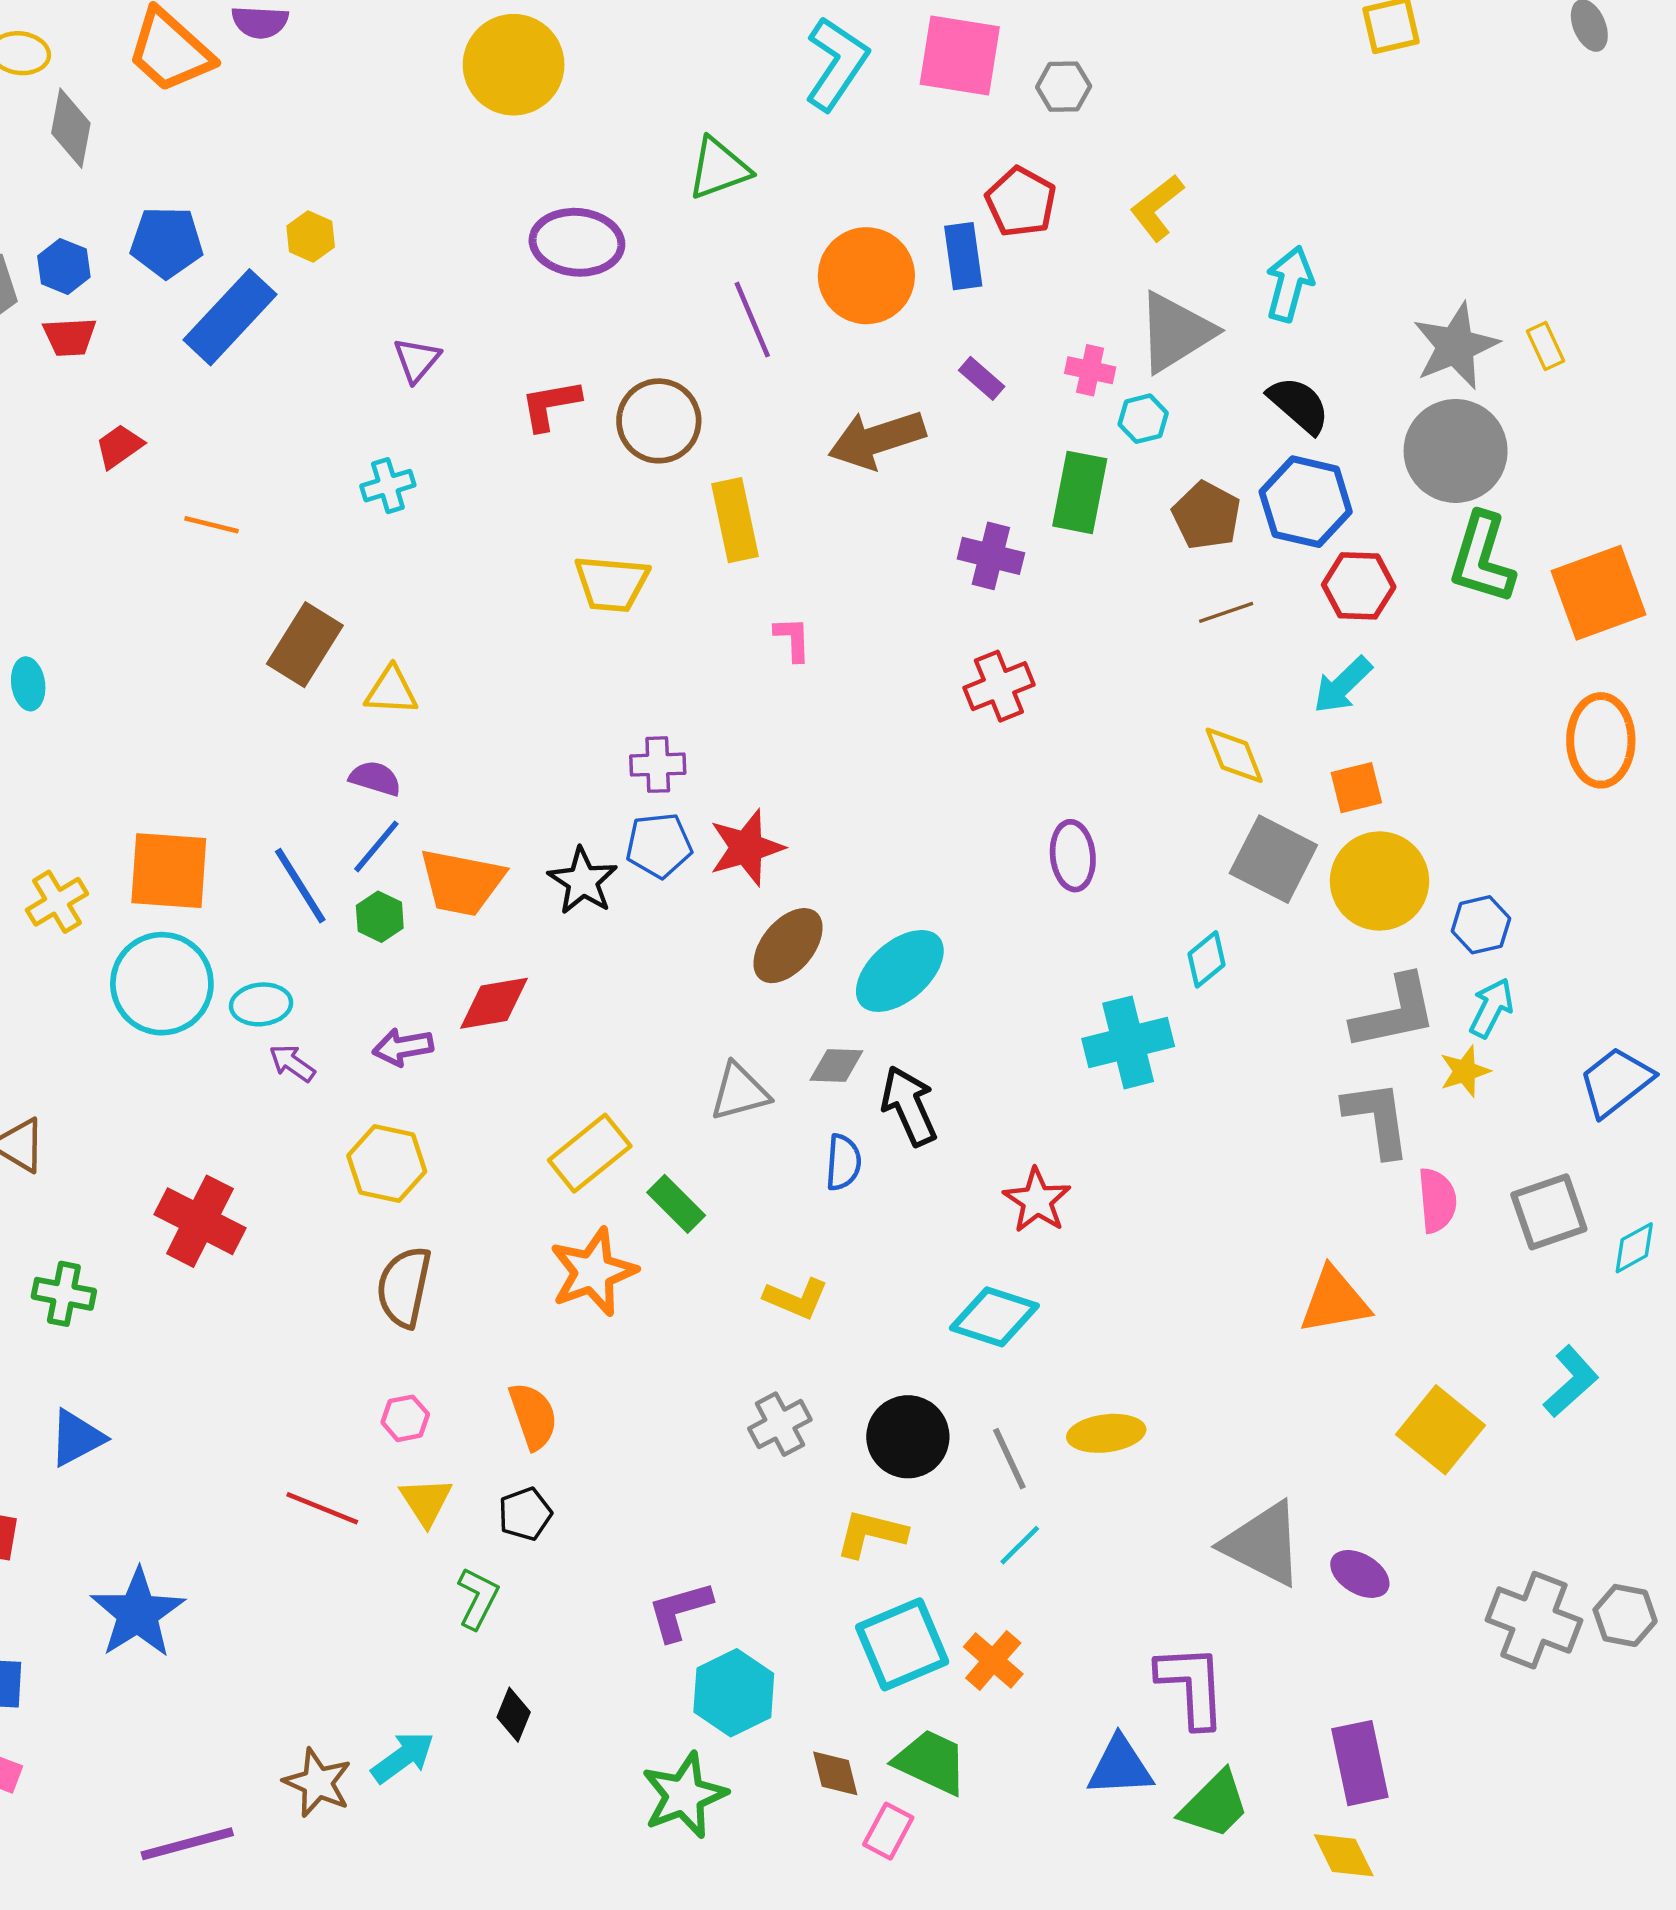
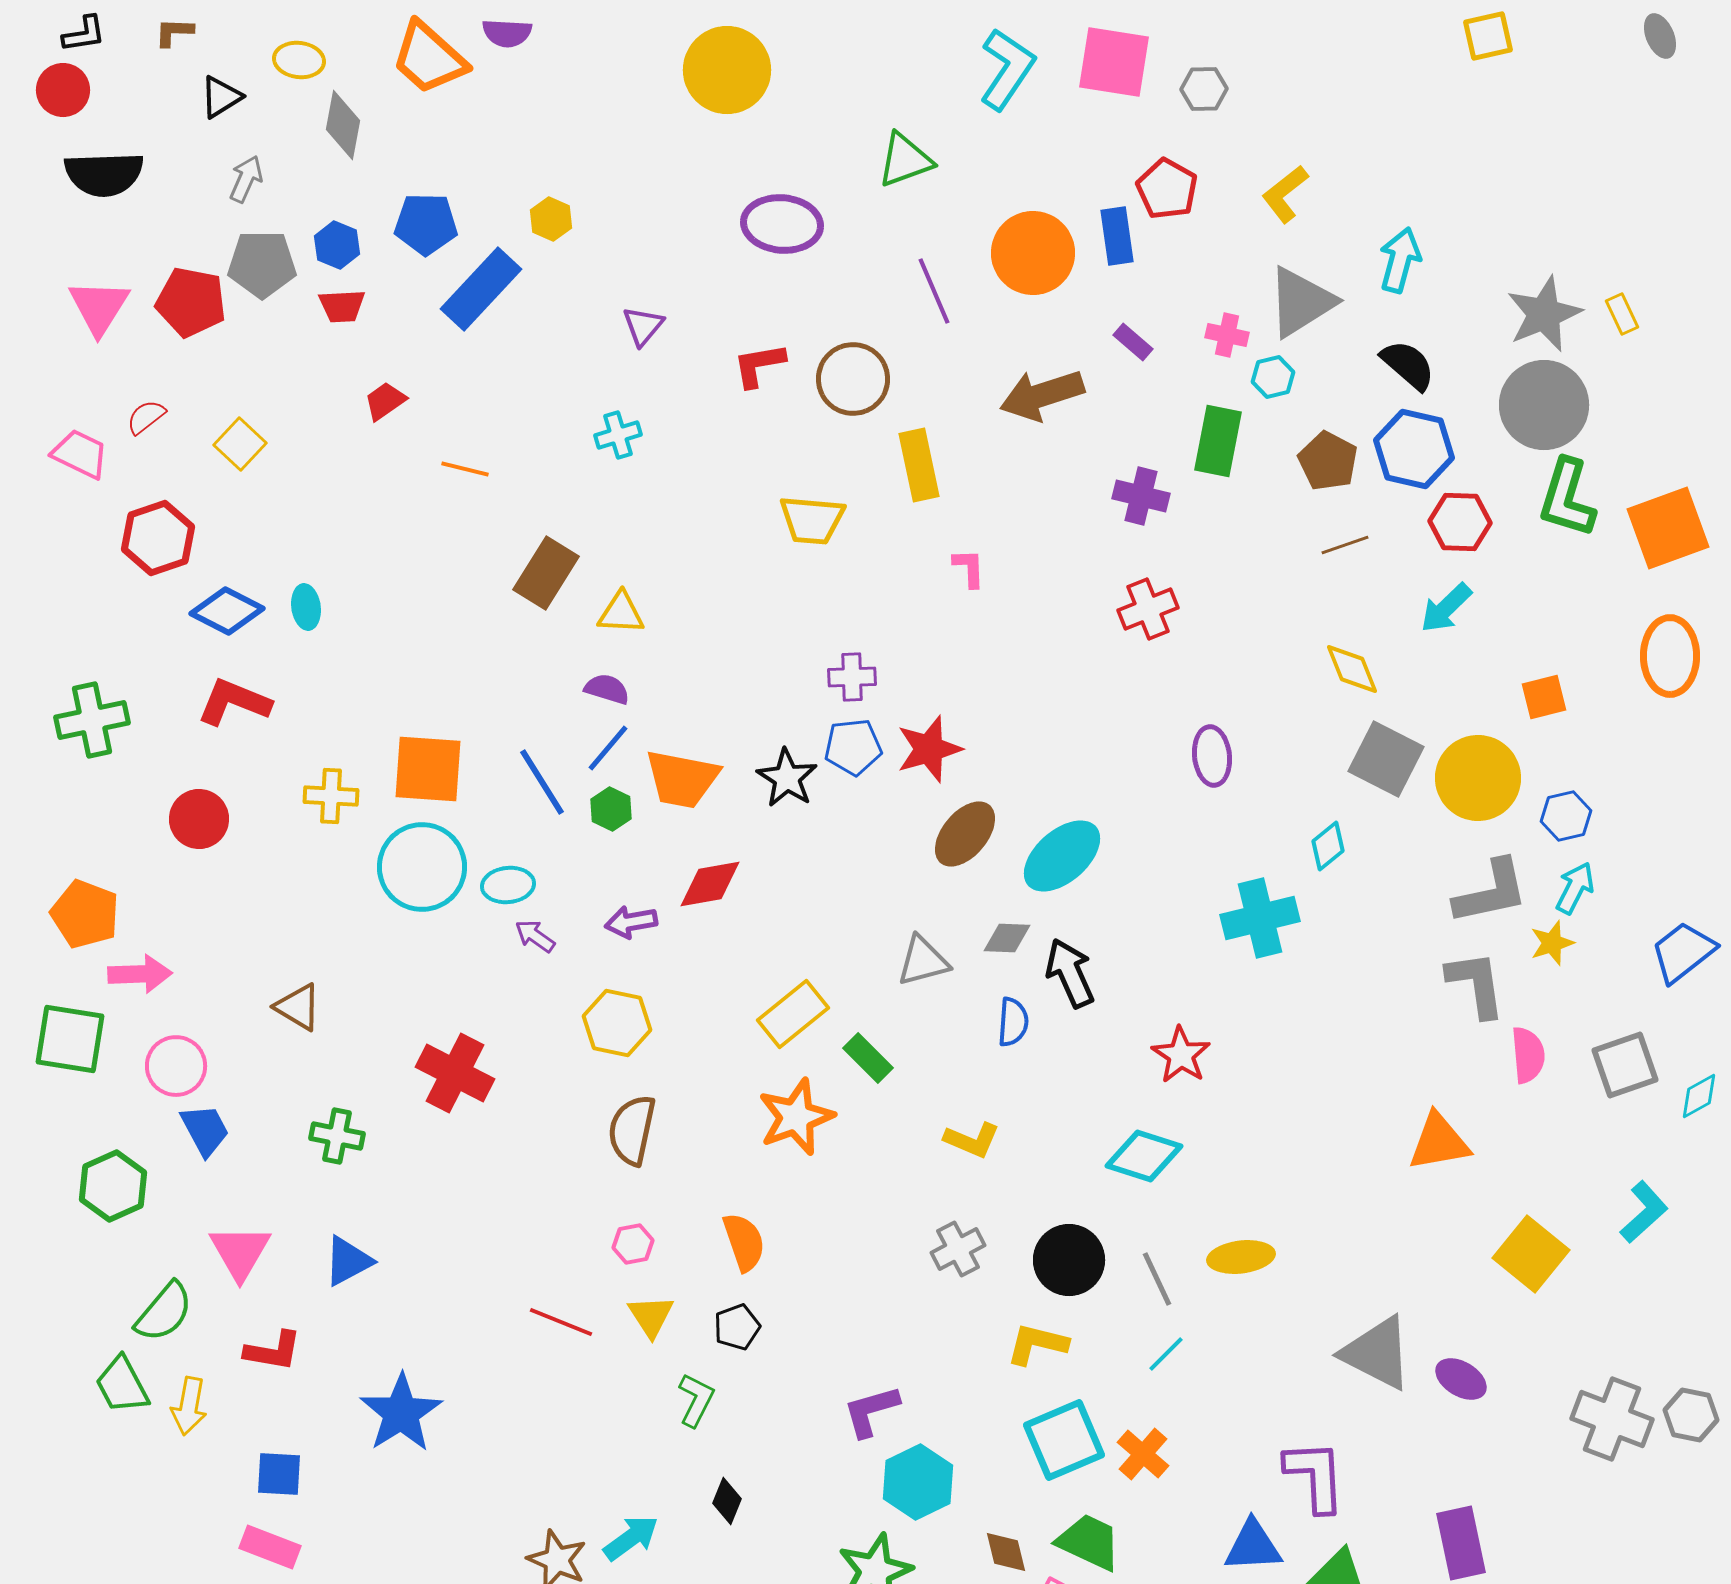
orange square: (1356, 788) -> (1544, 697), moved
yellow cross: (57, 902) -> (331, 796), turned 34

